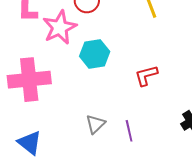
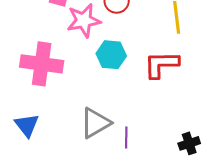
red L-shape: (146, 75) -> (161, 64), moved, size x1.5
gray triangle: (95, 124) -> (95, 123), size x1.6

